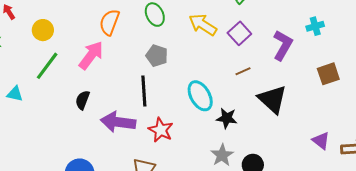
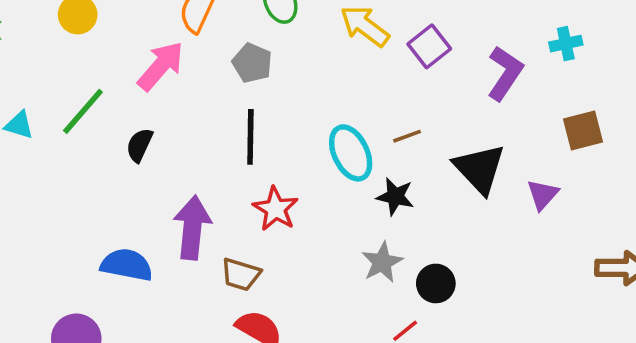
gray pentagon: (157, 56) -> (252, 63), moved
green line: (47, 66) -> (83, 111), moved
brown line: (243, 71) -> (407, 136), moved
purple arrow: (118, 122) -> (192, 228), moved, turned 84
purple triangle: (321, 141) -> (543, 195), moved, turned 30

